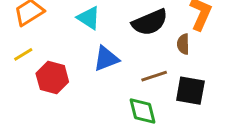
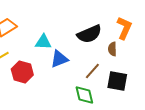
cyan triangle: (89, 18) -> (43, 42), moved, turned -30
brown line: (154, 76) -> (92, 71), turned -30

